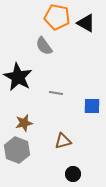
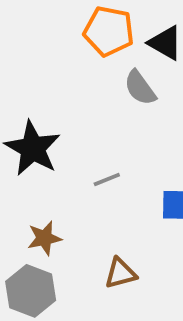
gray semicircle: (44, 46) -> (140, 88), moved
gray line: (56, 93) -> (107, 180), turned -32

